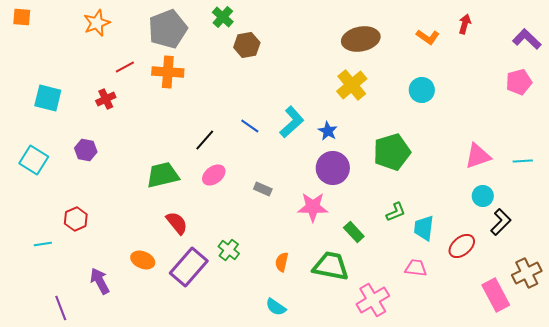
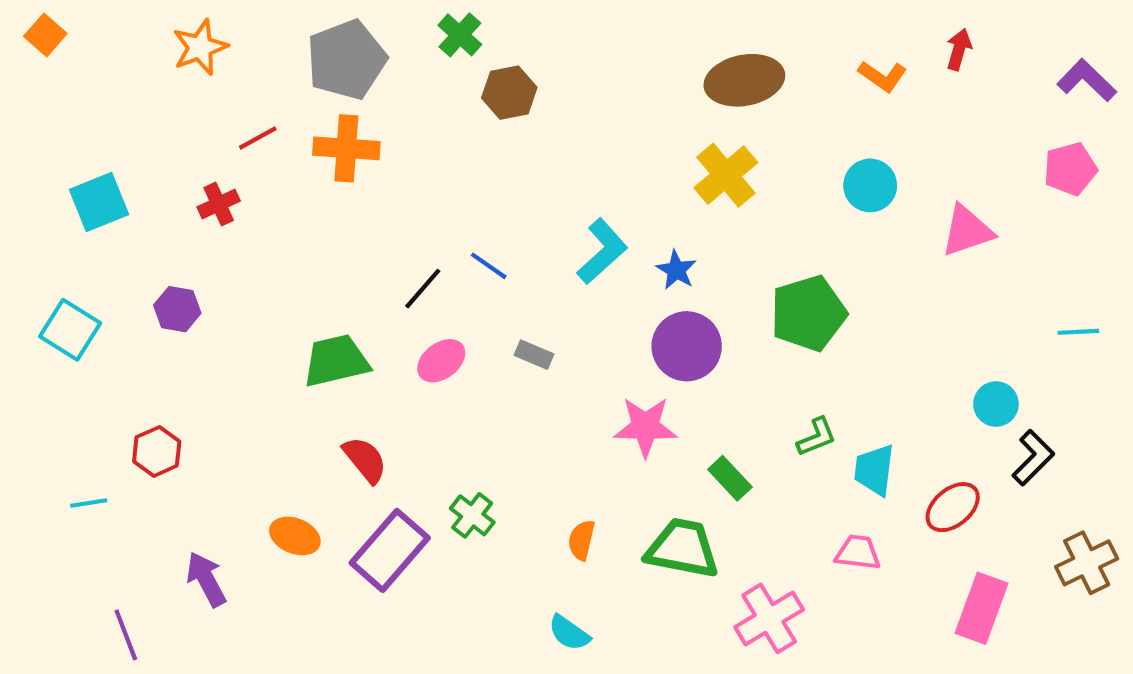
orange square: (22, 17) -> (45, 35), turned 36
cyan square: (48, 98) -> (99, 202), turned -36
blue line: (250, 126) -> (489, 266), moved
pink triangle: (478, 156) -> (967, 231), moved
gray rectangle: (263, 189) -> (534, 355), moved
pink rectangle: (496, 295) -> (982, 608), moved, turned 48

